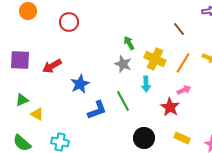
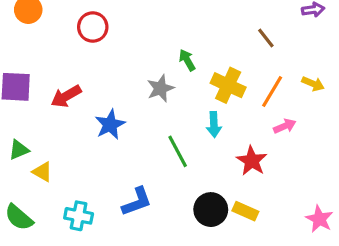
gray star: (123, 64) -> (160, 88), moved, turned 30
pink arrow: (184, 90) -> (285, 126), moved
blue L-shape: (97, 110) -> (137, 202), moved
yellow rectangle: (182, 138) -> (245, 211), moved

